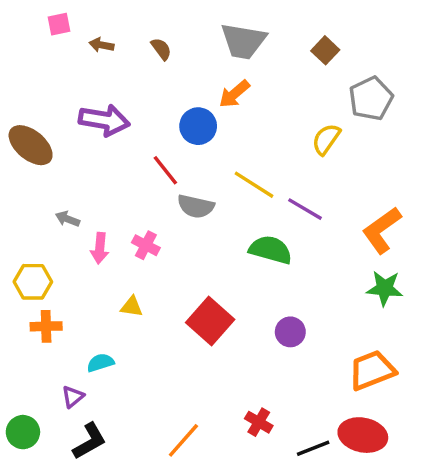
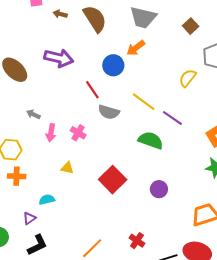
brown semicircle: (161, 49) -> (95, 19), size x2.0

